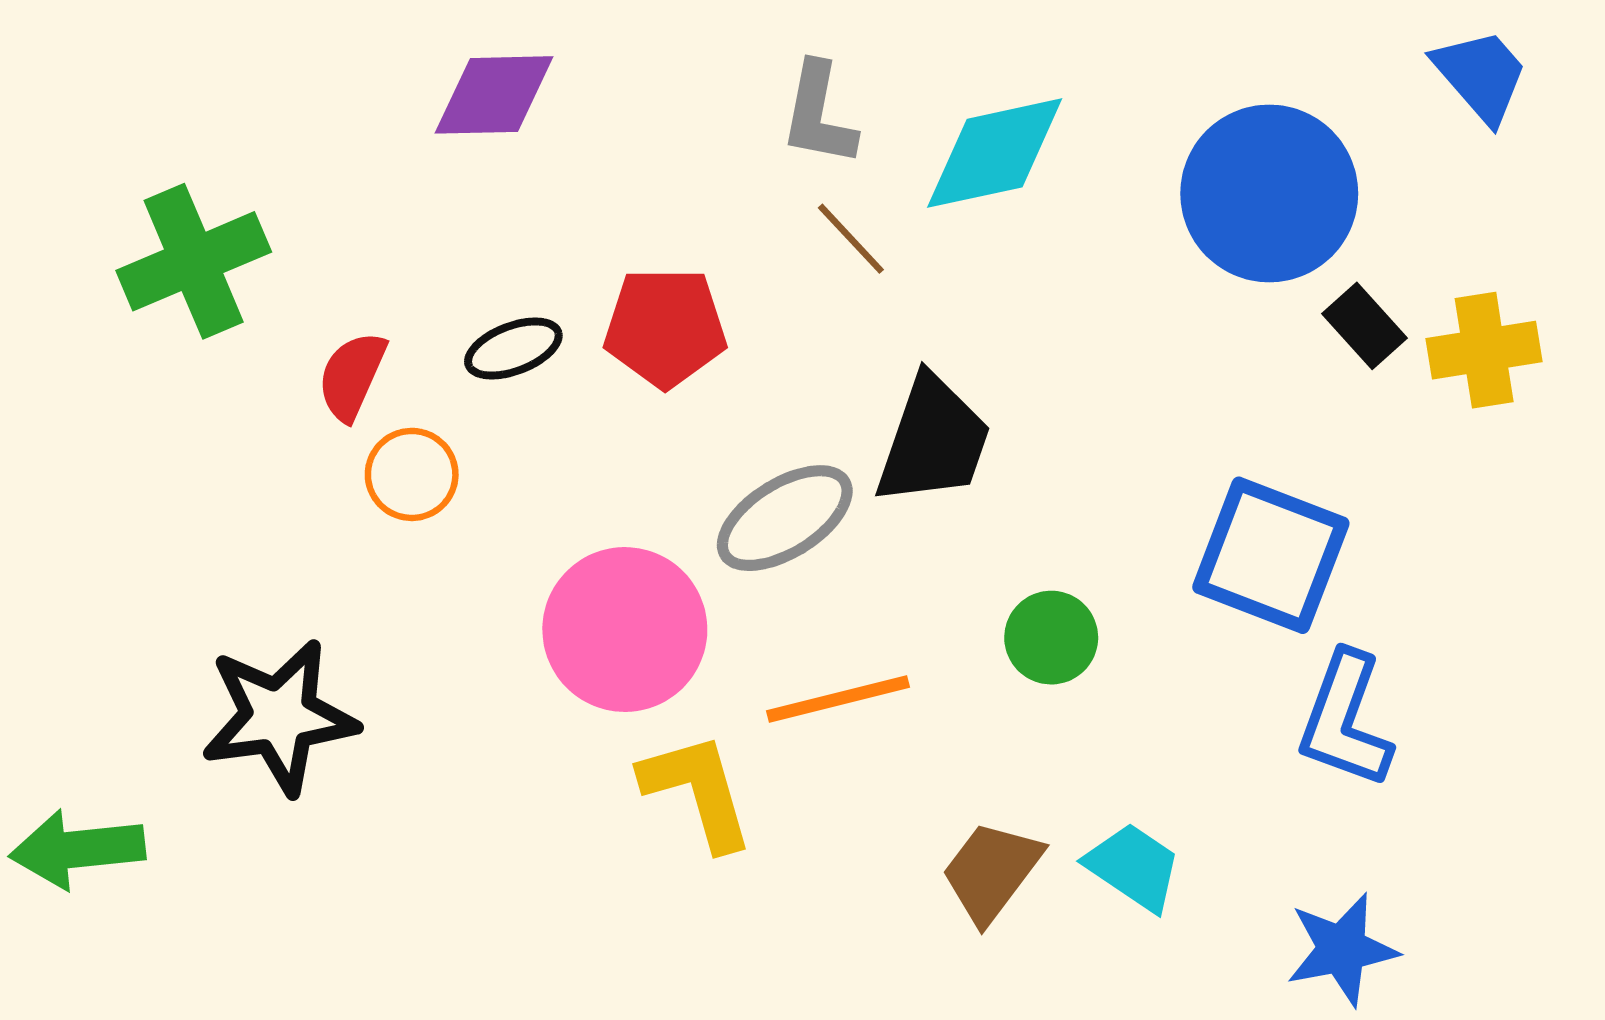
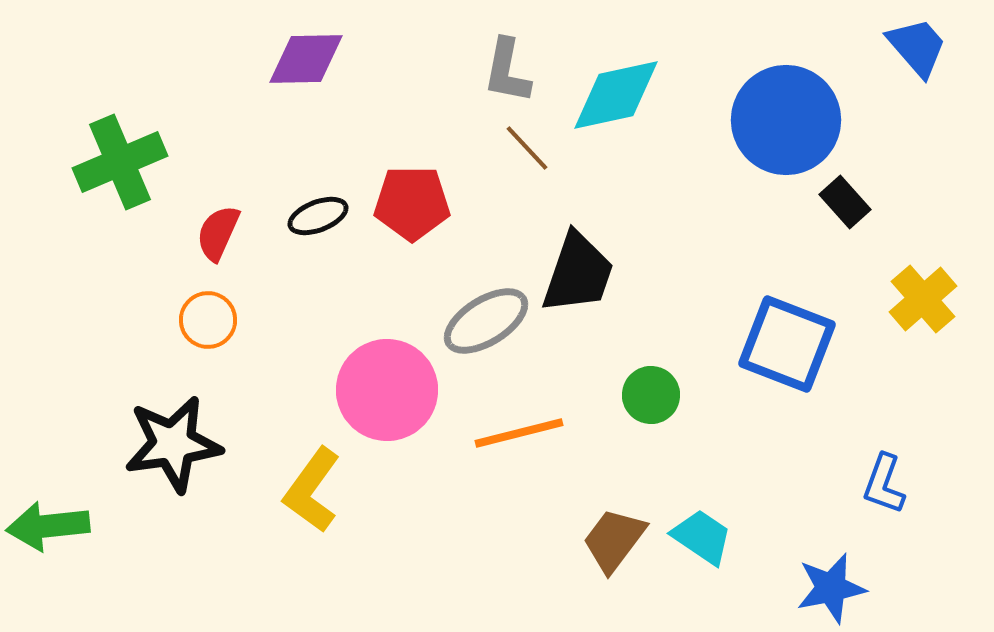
yellow cross: (1484, 350) -> (923, 299), moved, turned -32
orange circle: (412, 474) -> (208, 320), moved
blue L-shape: (1345, 720) -> (884, 484), moved, size x0.7
yellow L-shape: (698, 791) -> (312, 490), moved, turned -128

